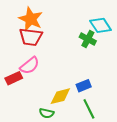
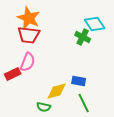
pink semicircle: (30, 66) -> (28, 62), turned -30
blue rectangle: (84, 86) -> (79, 81), turned 32

